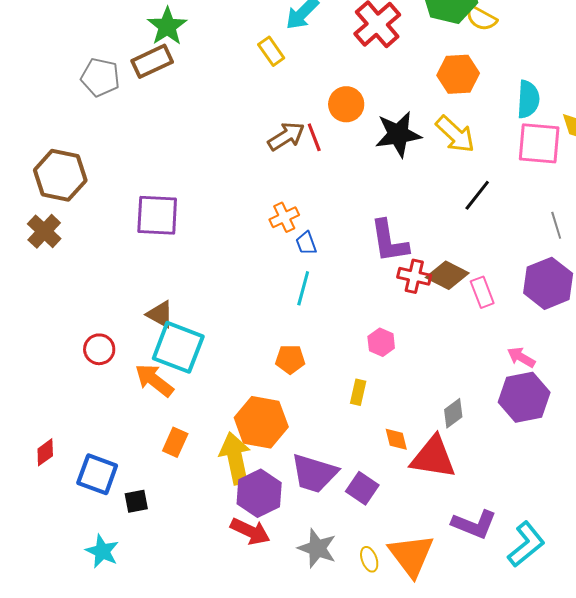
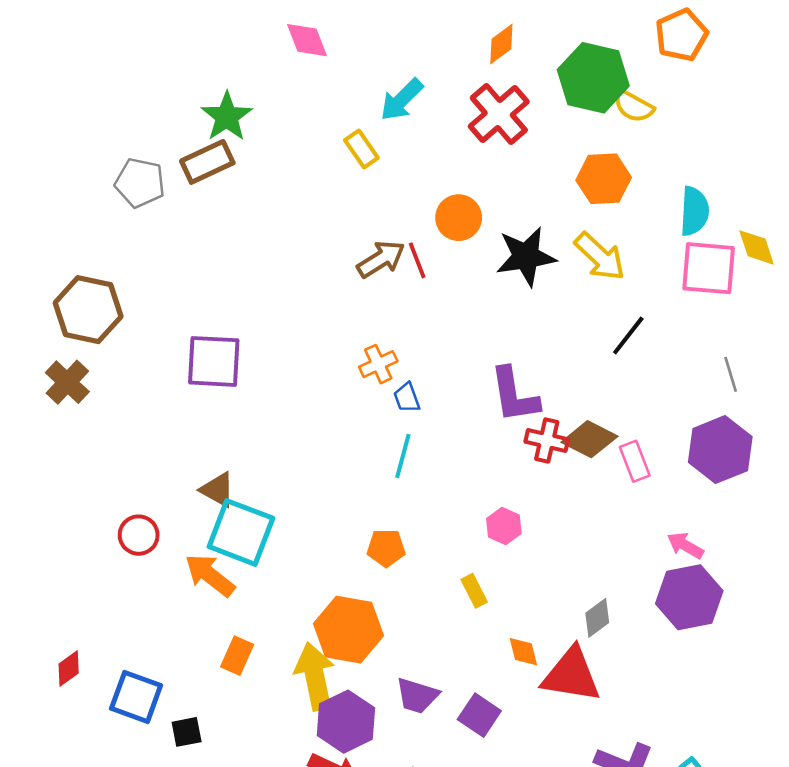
yellow rectangle: (358, 392) -> (474, 591), turned -40
purple trapezoid: (314, 473) -> (417, 696), size x0.7

